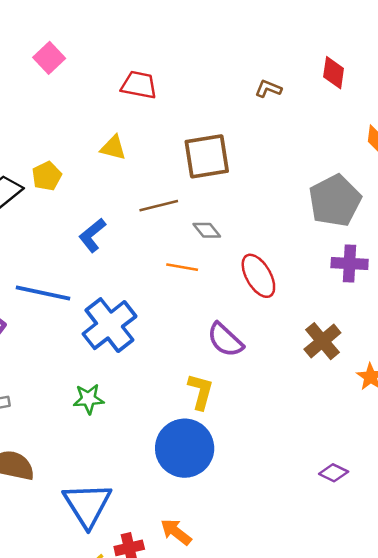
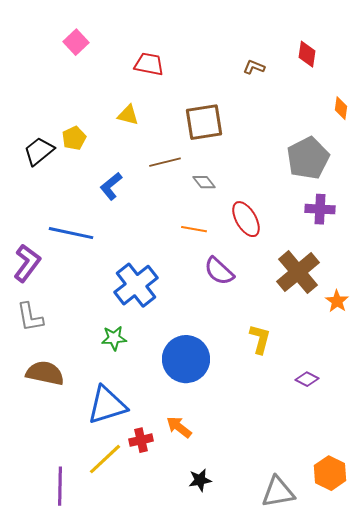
orange line: (182, 267) -> (194, 229), moved
blue cross: (109, 325) -> (136, 285), moved
brown cross: (322, 341) -> (298, 272), size x1.4
yellow L-shape: (201, 392) -> (260, 339), moved
green star: (89, 399) -> (114, 338), moved
blue triangle: (87, 505) -> (107, 405), turned 45

